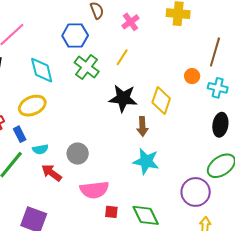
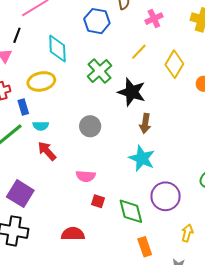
green cross: (87, 67) -> (99, 71), moved
yellow diamond: (161, 101) -> (174, 64), moved
gray circle: (78, 154) -> (90, 126), moved
pink semicircle: (94, 190) -> (86, 176), size x0.7
purple circle: (196, 192) -> (166, 196), moved

